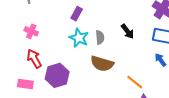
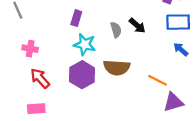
gray semicircle: (100, 37) -> (116, 30), moved
purple hexagon: (57, 75) -> (82, 75), moved

